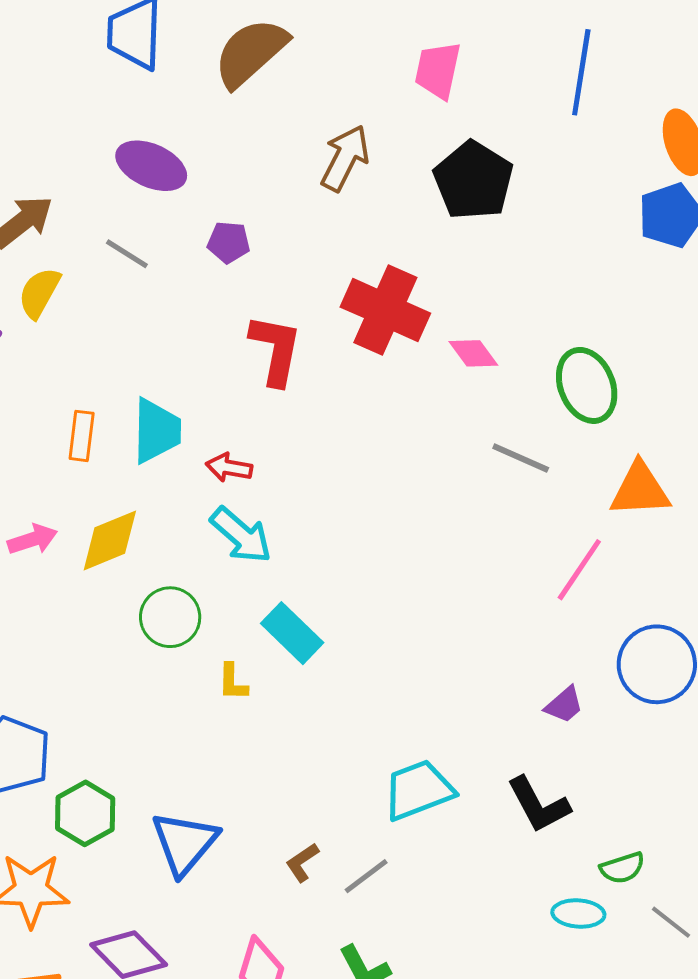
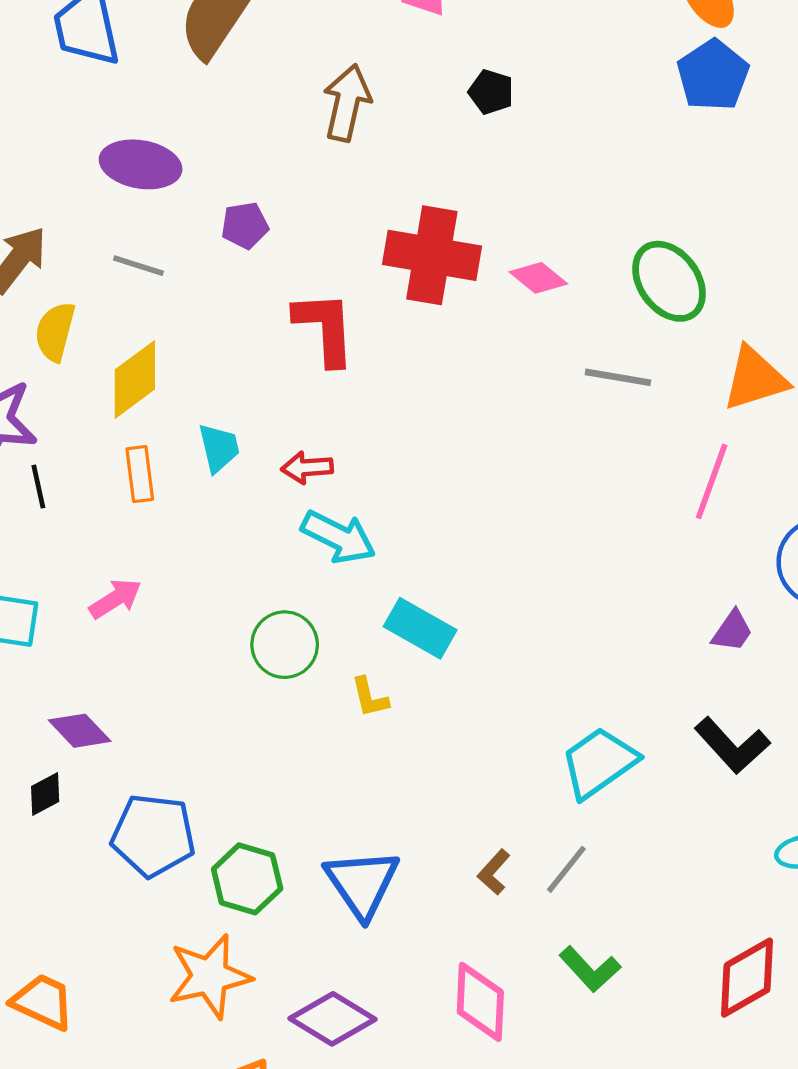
black pentagon: (473, 181) -> (491, 92), size x0.5
cyan trapezoid: (157, 431) -> (219, 448), size x0.7
yellow diamond: (110, 540) -> (135, 379), moved

